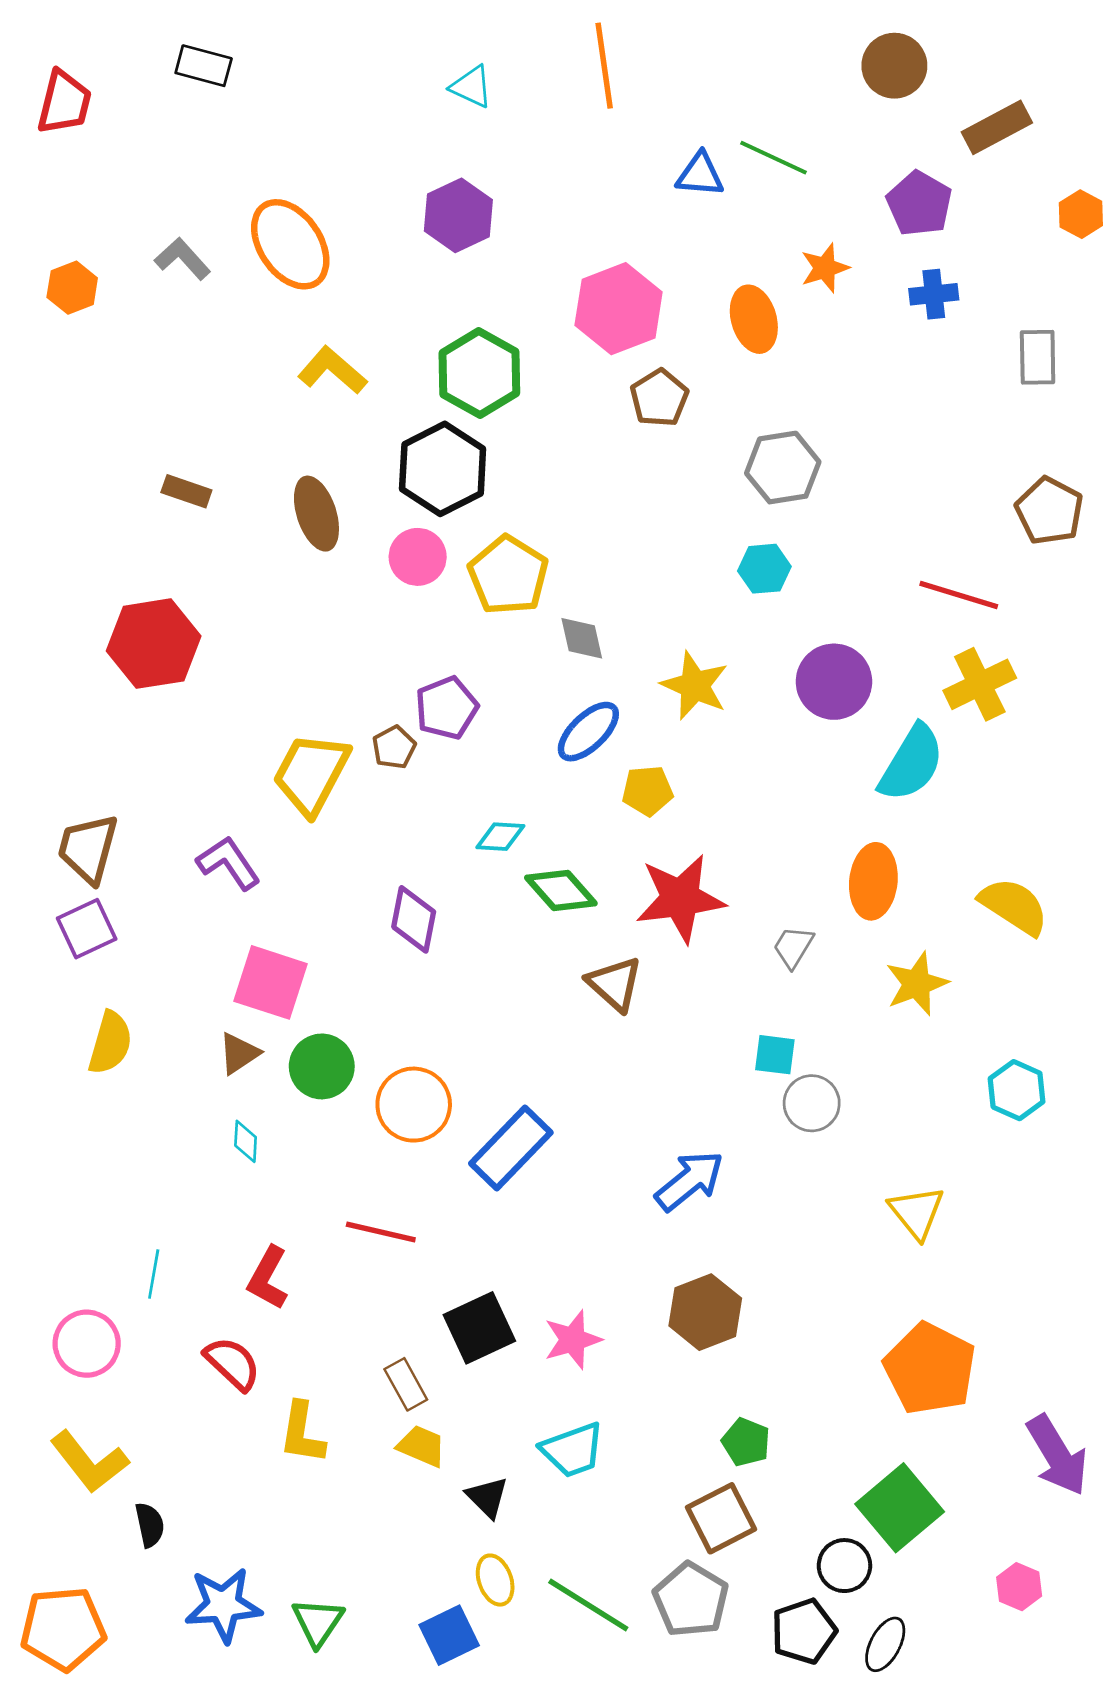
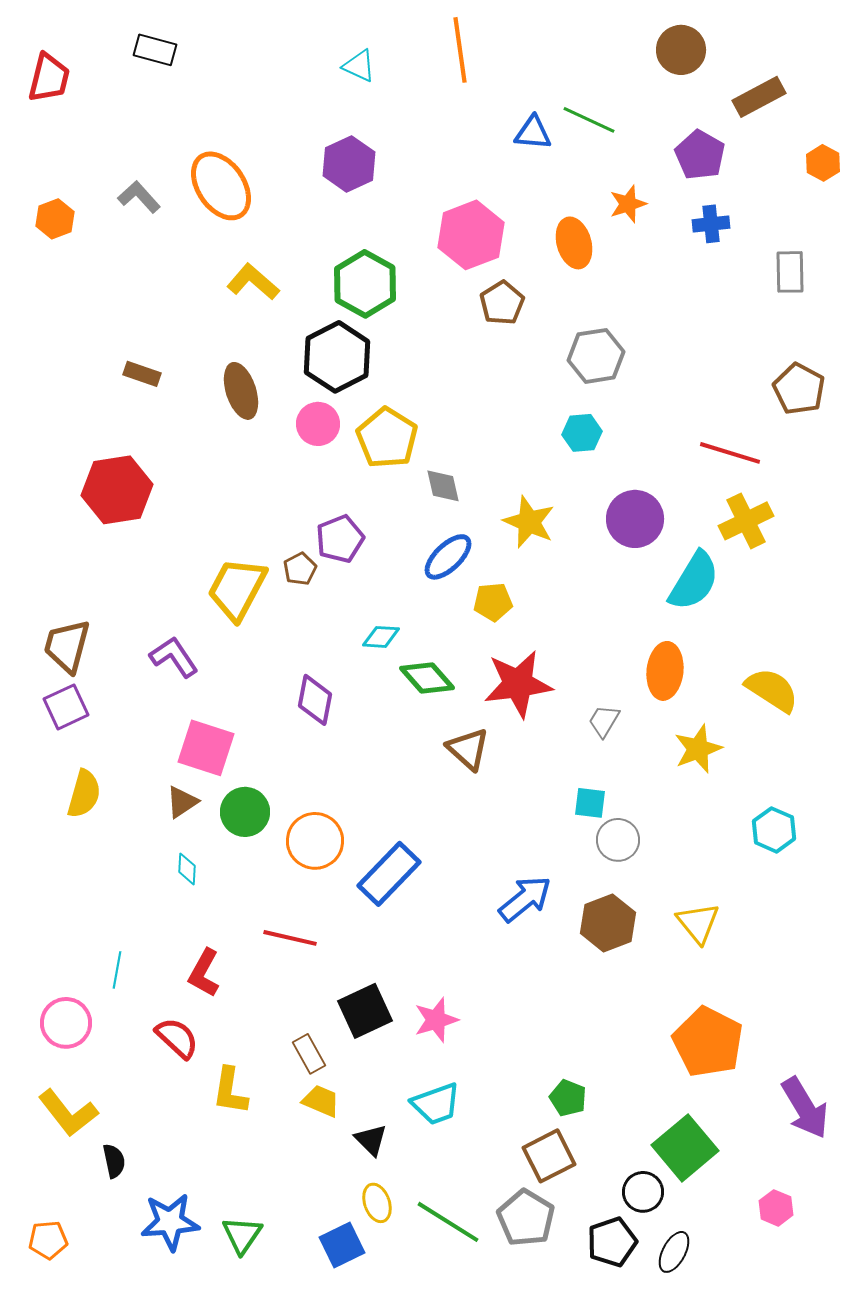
brown hexagon: (705, 1312) -> (608, 923), moved
orange pentagon: (63, 1629) -> (48, 1240), size x0.6

